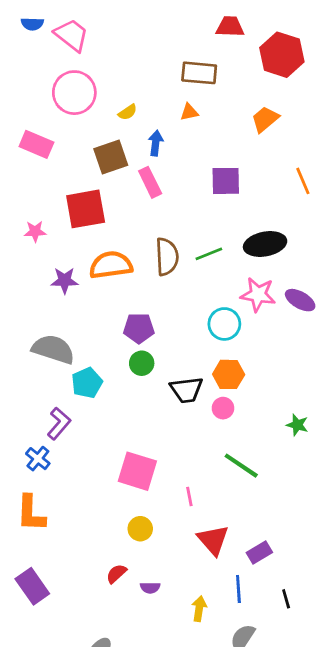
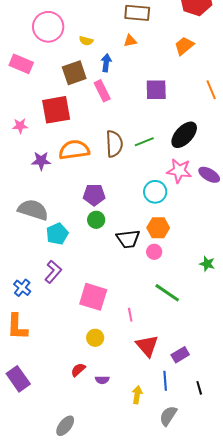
yellow semicircle: (128, 112) -> (86, 41), turned 48
black ellipse: (265, 244) -> (184, 135), turned -36
purple L-shape: (59, 424) -> (53, 272), moved

